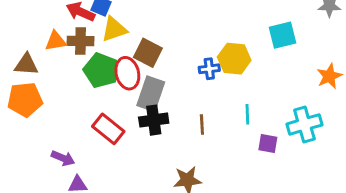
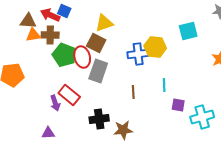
yellow triangle: (114, 29) -> (104, 23), moved
brown triangle: (26, 64) -> (28, 21), moved
blue cross: (209, 69) -> (138, 54), size x1.5
black cross: (154, 120) -> (99, 119), moved
cyan cross: (304, 124) -> (202, 117), moved
purple arrow: (63, 158) -> (55, 103), moved, turned 49

